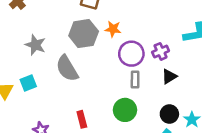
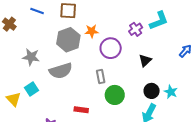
purple cross: (161, 51) -> (136, 29), moved
gray semicircle: (67, 68) -> (61, 71), turned -65
gray rectangle: (135, 79) -> (101, 76), moved
red rectangle: (82, 119) -> (81, 110), turned -56

